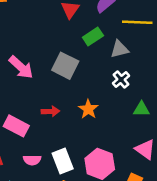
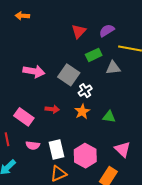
pink arrow: (21, 67) -> (34, 71), turned -40
white cross: (121, 80) -> (85, 91), moved
green triangle: (141, 109) -> (109, 117), moved

